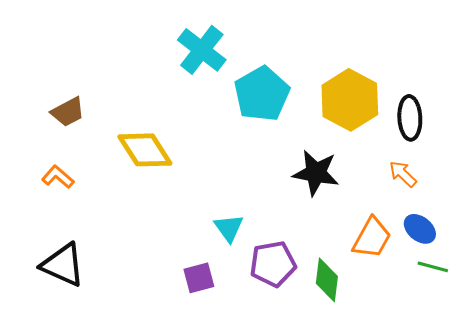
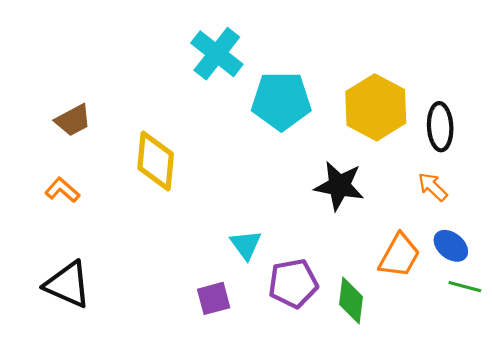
cyan pentagon: (262, 94) -> (281, 101), turned 30
yellow diamond: (145, 150) -> (156, 161), turned 38

